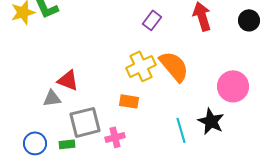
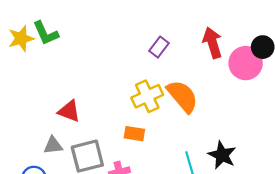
pink circle: (233, 86) -> (246, 63), moved
gray triangle: (52, 98) -> (53, 145), moved

